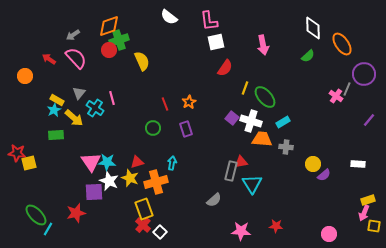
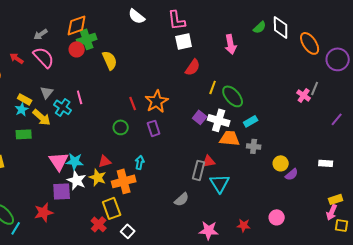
green semicircle: (308, 56) -> (260, 27), moved
purple circle: (364, 74) -> (338, 59), moved
orange star: (189, 102) -> (157, 101), size x1.6
red cross: (143, 225) -> (99, 224), moved
pink circle: (329, 234) -> (277, 217), moved

